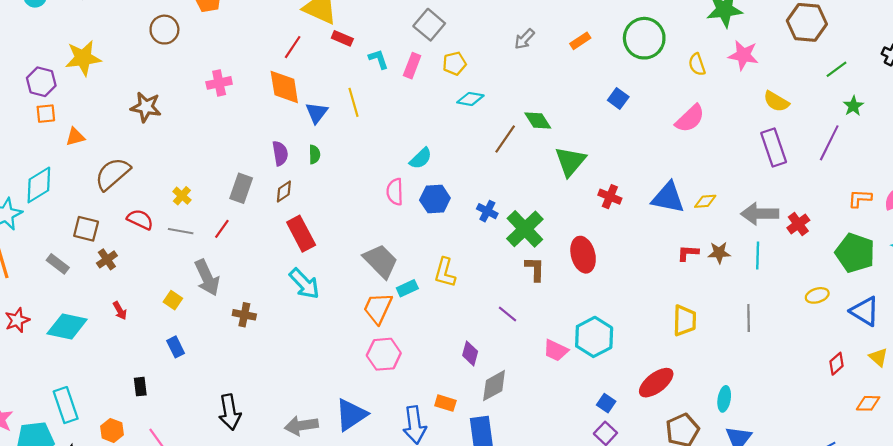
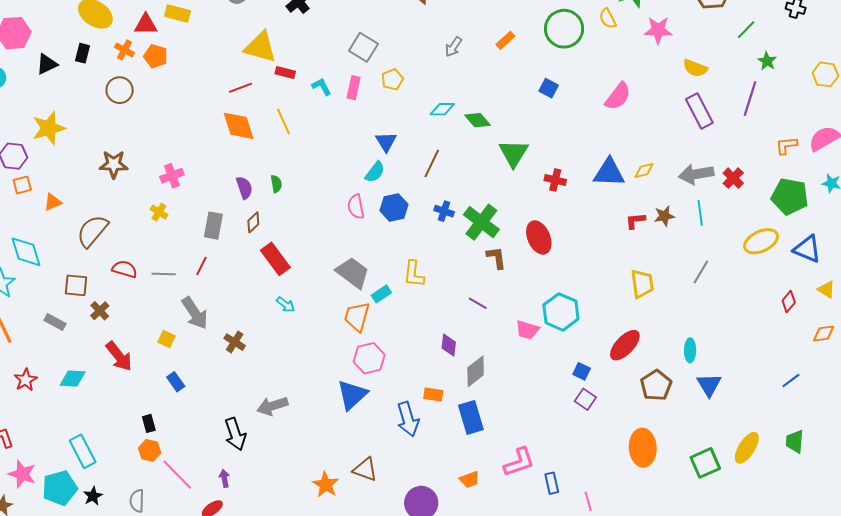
red line: (293, 47) -> (241, 88), turned 45
yellow semicircle: (697, 64) -> (608, 18), moved
pink cross: (219, 83) -> (172, 176), moved
cyan diamond: (470, 99) -> (442, 109), moved
yellow line: (353, 102) -> (283, 122), moved
blue triangle: (317, 113) -> (386, 142), moved
brown line: (505, 139) -> (432, 163), moved
cyan diamond: (39, 185) -> (26, 252), turned -66
yellow cross: (182, 196) -> (159, 212), moved
cyan arrow: (304, 284) -> (286, 305), size x0.6
yellow ellipse: (817, 295) -> (761, 241), size x1.6
red arrow: (120, 311) -> (119, 356), size x1.8
brown cross: (244, 315) -> (235, 342), turned 30
gray line: (749, 318) -> (701, 272), turned 40
cyan diamond: (67, 327) -> (73, 379), size x0.7
blue triangle: (351, 415) -> (352, 395), moved
gray arrow: (301, 426) -> (272, 406), moved
orange hexagon: (112, 430) -> (150, 450), moved

